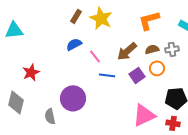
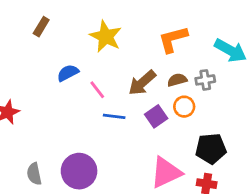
brown rectangle: (76, 16) -> (41, 27), moved
purple circle: (73, 98) -> (79, 171), moved

